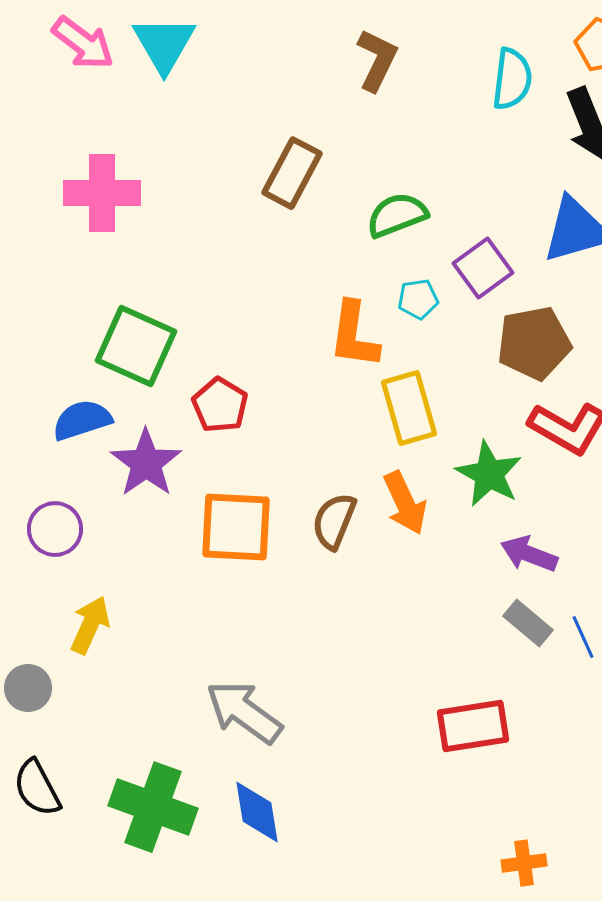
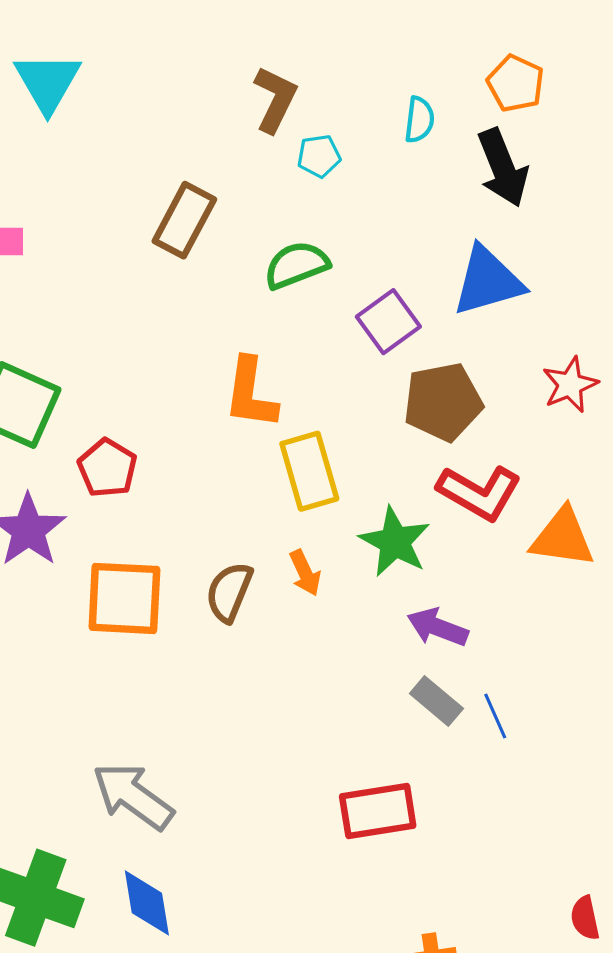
cyan semicircle: (512, 79) -> (419, 120), size x0.7
cyan pentagon: (418, 299) -> (319, 156), moved
orange arrow: (405, 503) -> (305, 573), size x0.7

